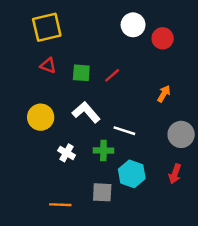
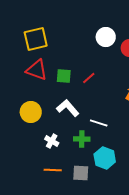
red triangle: (48, 65) -> (37, 70), size x1.6
orange line: (60, 205) -> (53, 170), moved

